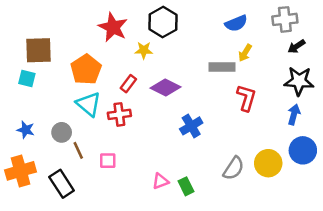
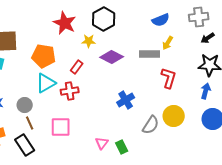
orange pentagon: (86, 70) -> (44, 56), turned -30
purple diamond: (166, 87) -> (112, 57), moved
cyan triangle: (89, 104) -> (46, 83), turned 50
brown line: (78, 150) -> (30, 123), moved
pink square: (108, 161) -> (61, 127), size x1.5
yellow circle: (268, 163) -> (174, 116), moved
gray semicircle: (234, 168) -> (151, 125), moved
pink triangle: (160, 181) -> (102, 143), turned -32

